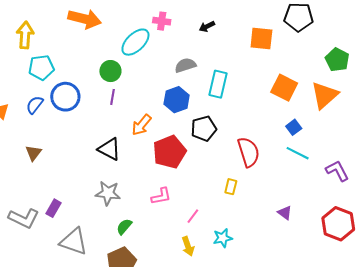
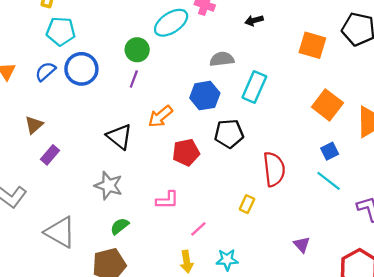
red pentagon: (169, 152) -> (186, 152), size x0.7
purple rectangle: (53, 208) -> (50, 155), moved

